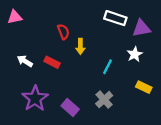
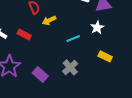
yellow arrow: (80, 46) -> (49, 20), turned 64
cyan line: (107, 67) -> (73, 38), turned 40

